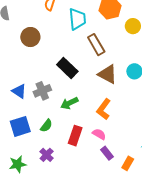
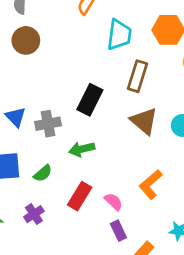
brown circle: (30, 37) -> (26, 40), moved
brown rectangle: (96, 45) -> (137, 76), turned 35
black rectangle: (67, 68) -> (90, 100), turned 60
orange L-shape: (104, 109) -> (151, 184), moved

